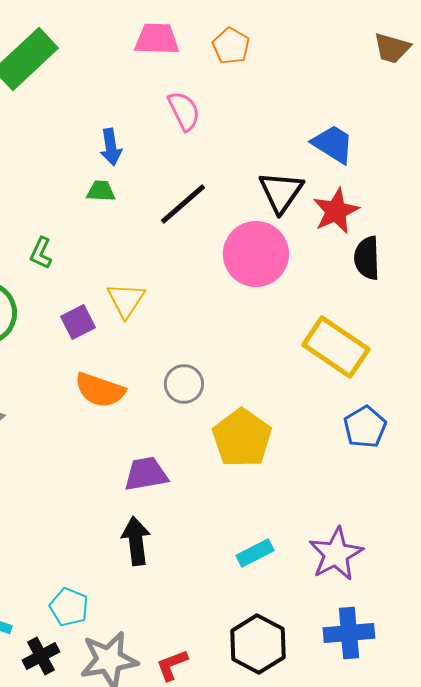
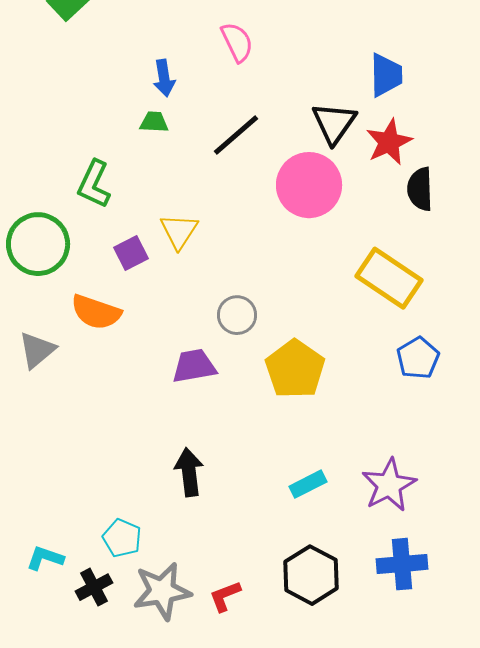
blue trapezoid: (333, 144) -> (386, 75), turned 57
green L-shape: (41, 253) -> (94, 184), size x1.5
orange semicircle: (100, 390) -> (96, 312), moved
purple trapezoid: (146, 474) -> (194, 366), moved

